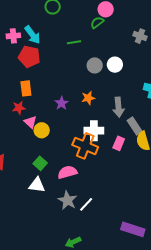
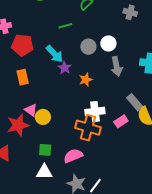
cyan arrow: (33, 35) -> (54, 54), moved
purple star: (62, 103) -> (65, 68), moved
gray arrow: (118, 107) -> (117, 66), moved
red star: (19, 108) -> (18, 125), moved, size x1.6
pink rectangle: (119, 143) -> (121, 121), turned 40
green square: (40, 163) -> (45, 150), turned -32

